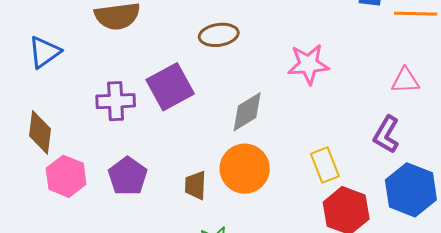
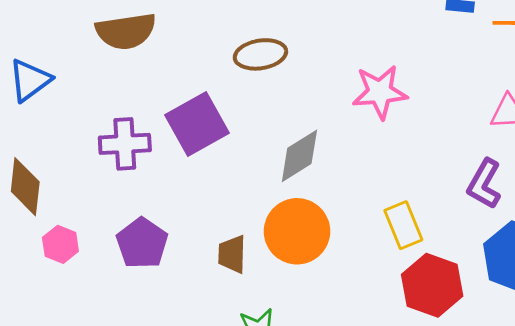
pink hexagon: (66, 176) -> (60, 244), size x0.7

